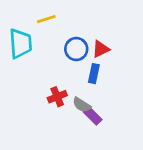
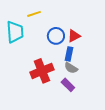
red cross: (57, 97) -> (42, 71), size x1.6
gray semicircle: (82, 105) -> (71, 68), moved

